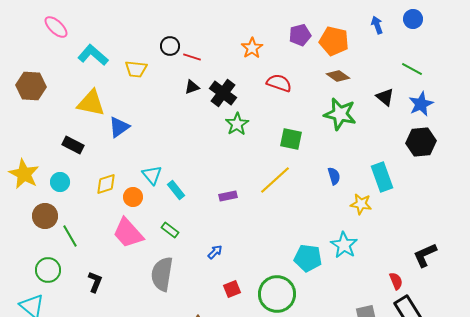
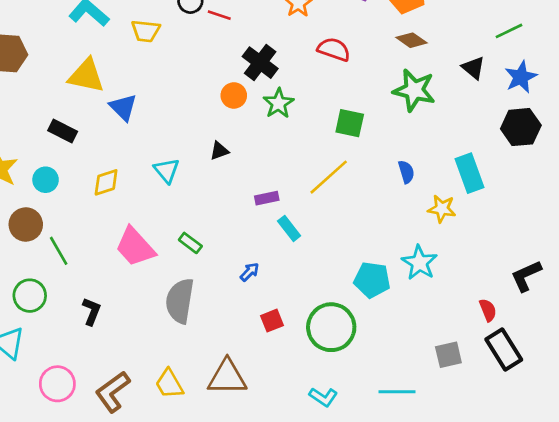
green line: (412, 69) -> (509, 31), turned -55
black triangle: (192, 87) -> (219, 151), moved
blue triangle: (119, 127) -> (123, 107), turned -40
cyan rectangle: (176, 190) -> (289, 228), moved
orange circle: (133, 197) -> (234, 95), moved

